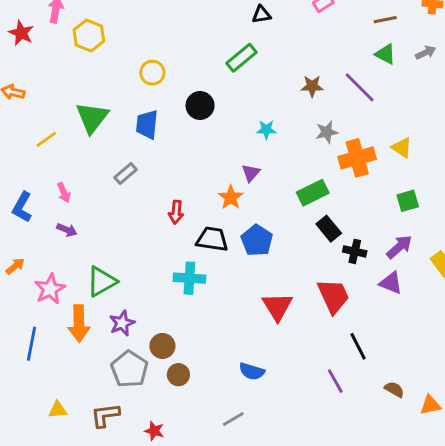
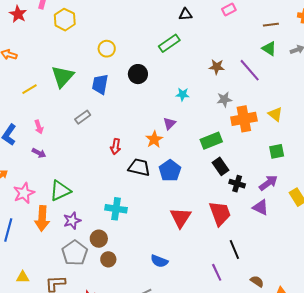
cyan cross: (189, 278) -> (116, 209), moved

